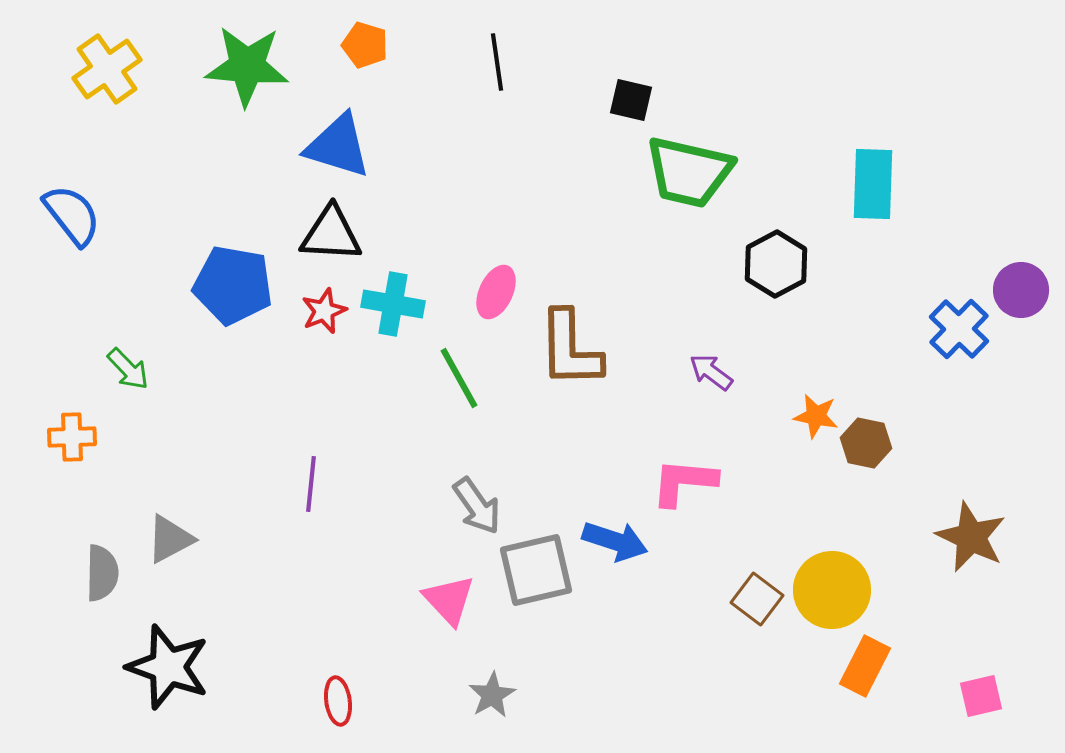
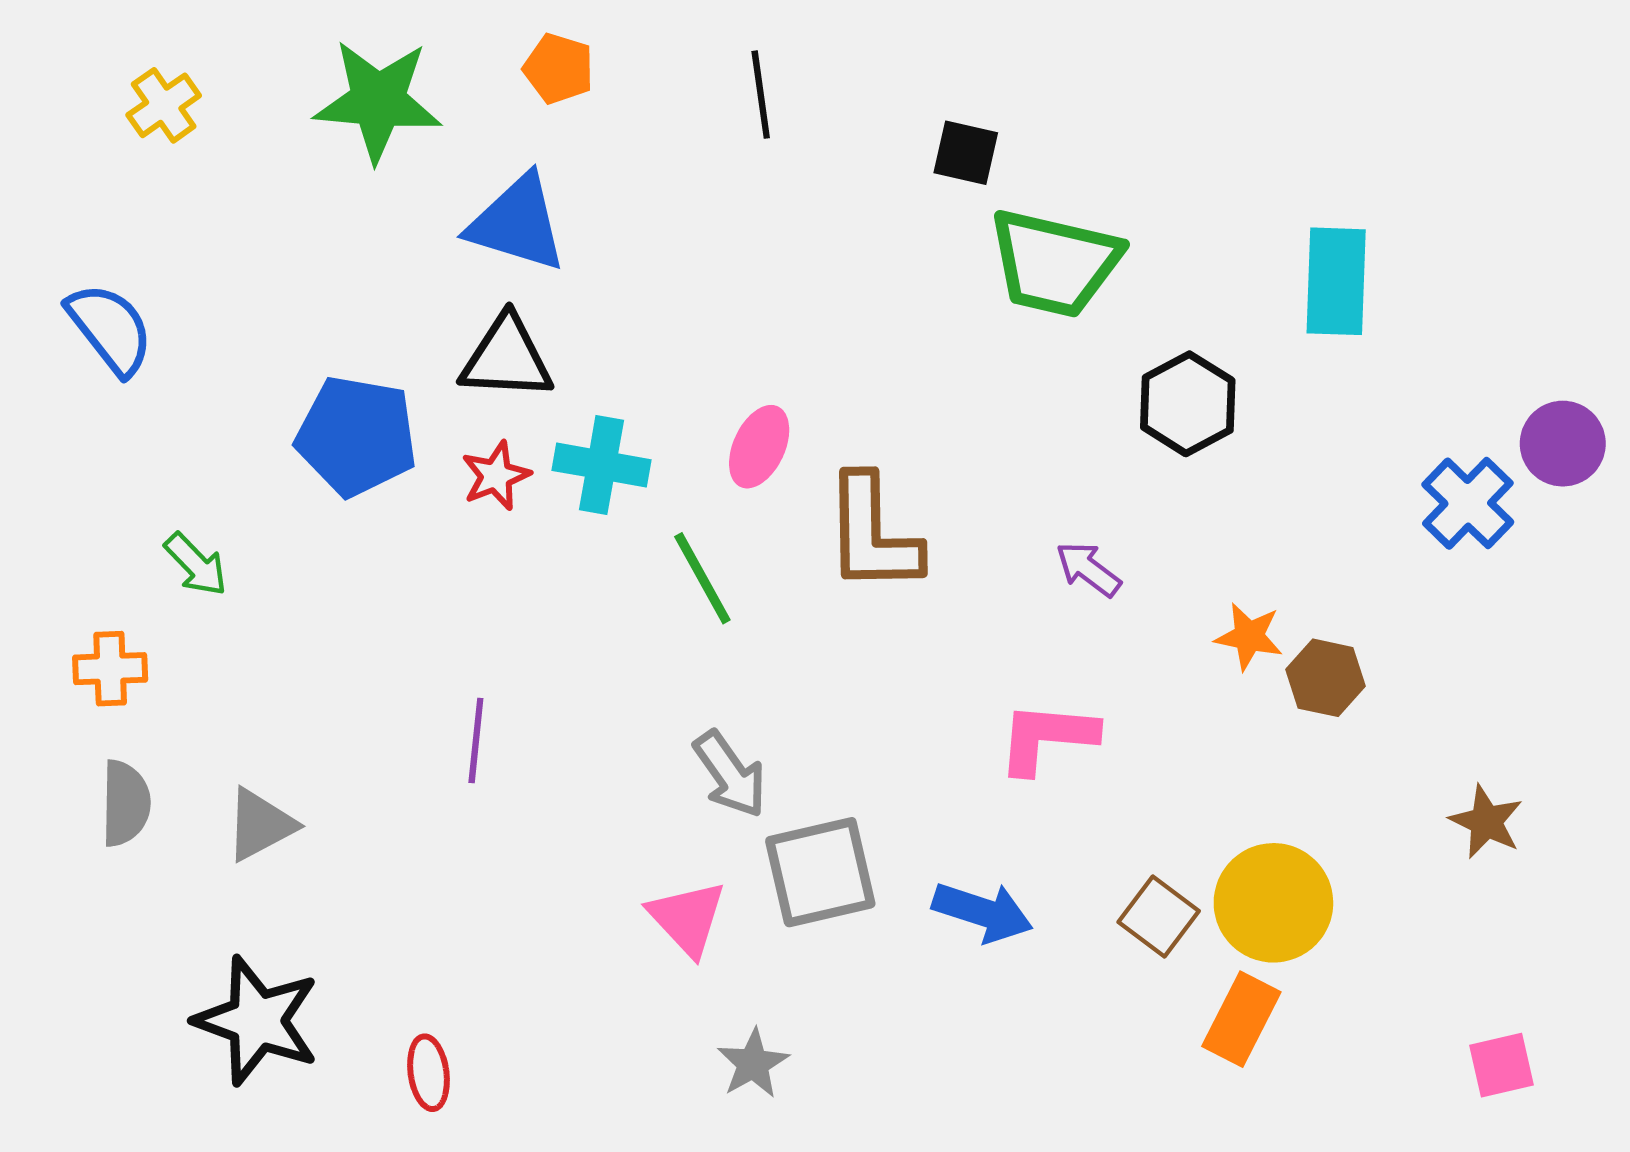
yellow cross: (107, 69) -> (164, 105), size x0.7
brown star: (971, 537) -> (1486, 822), size x0.7
blue arrow: (615, 541) -> (983, 912), moved
gray semicircle: (102, 573) -> (125, 803), moved
orange rectangle: (865, 666) -> (1241, 1019), moved
red ellipse: (338, 701) -> (428, 1073), moved

